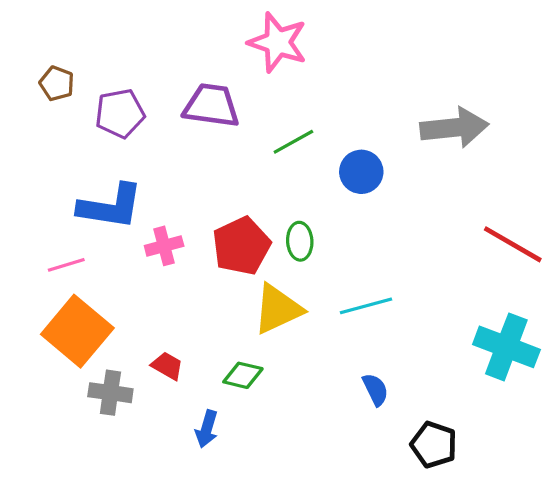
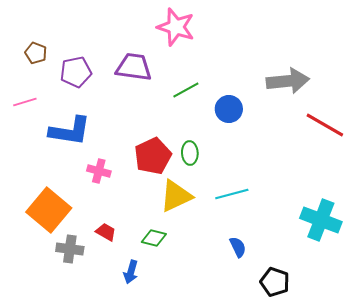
red line: (513, 244) -> (325, 125), moved
pink cross: (164, 246) -> (99, 171), moved, turned 30
pink line: (66, 265) -> (25, 102), moved

